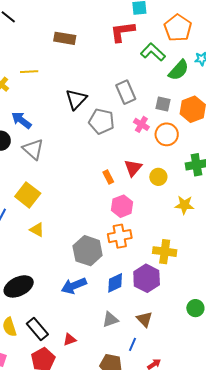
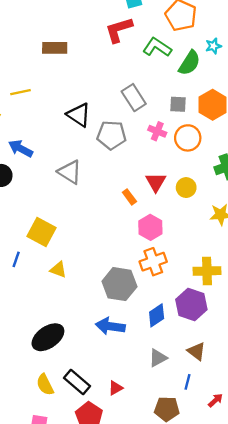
black triangle: (76, 99) -> (79, 115), turned -30
gray triangle: (33, 149) -> (70, 172), moved
blue arrow: (74, 286) -> (110, 326), turned 40

